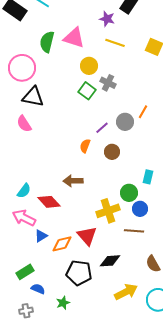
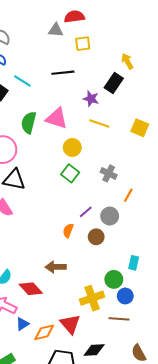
gray cross: (108, 83) -> (109, 173), moved
gray circle: (125, 122) -> (110, 216), moved

